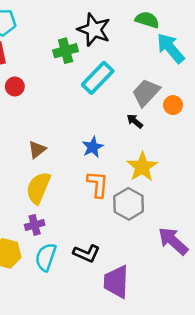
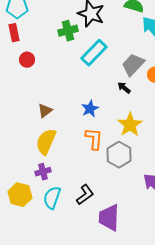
black L-shape: (87, 253) -> (85, 195), turned -60

